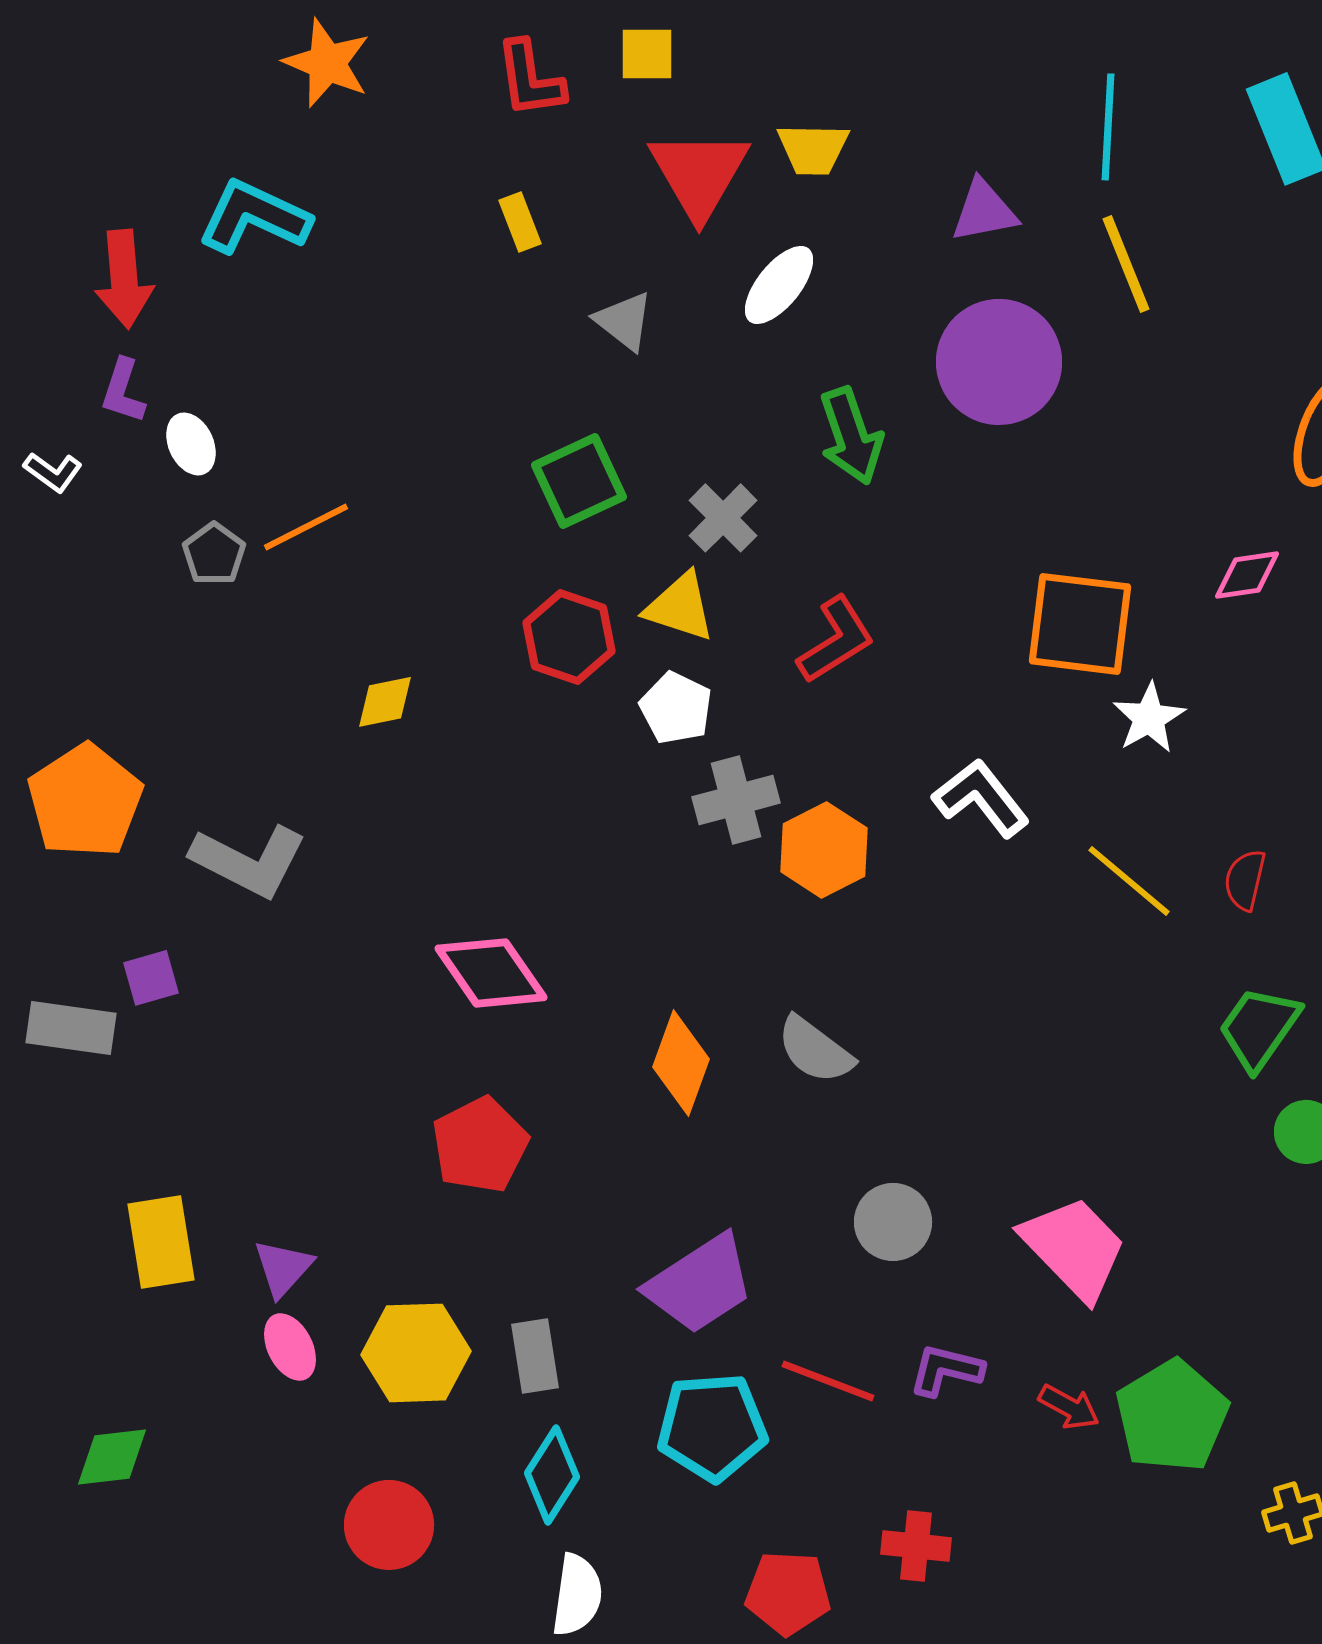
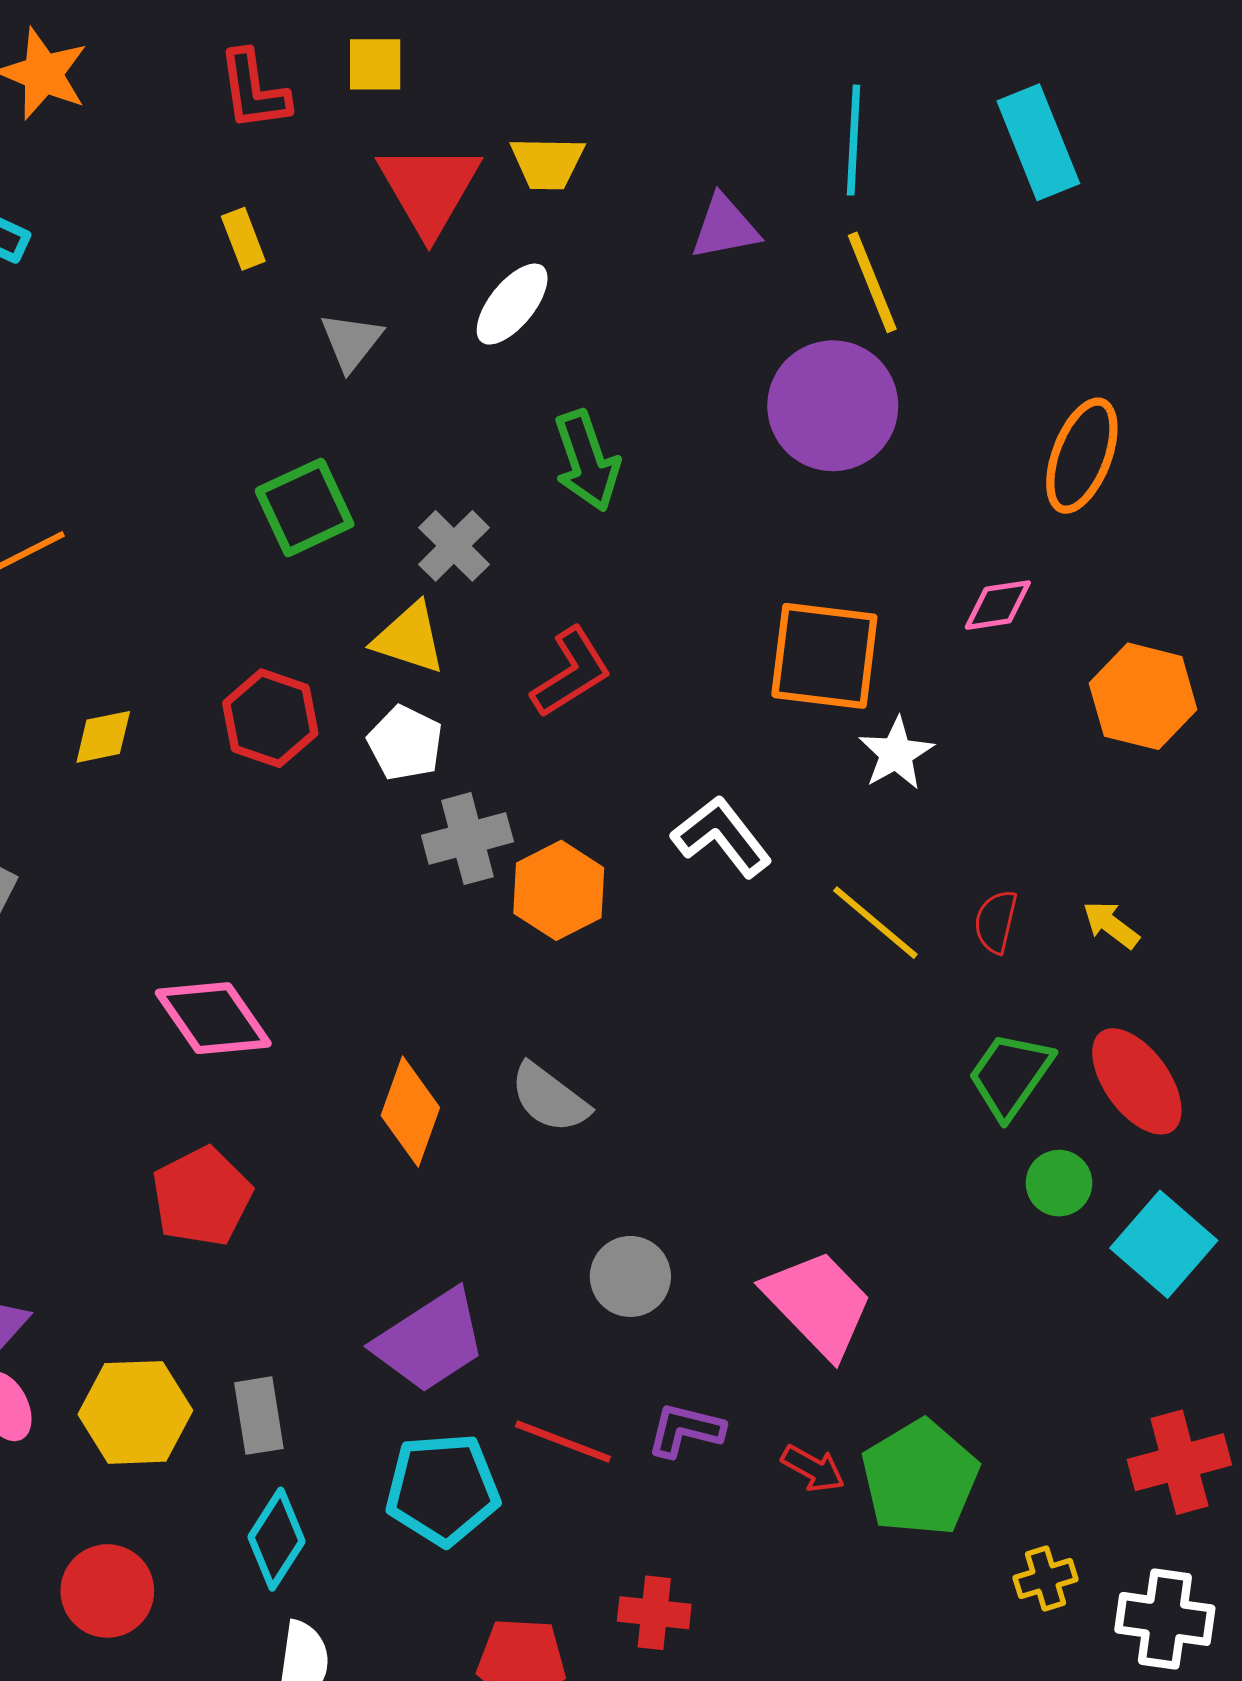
gray triangle: (624, 321) -> (351, 341), turned 30
purple circle: (999, 362) -> (833, 406), moved
red hexagon: (569, 637) -> (270, 718), moved

